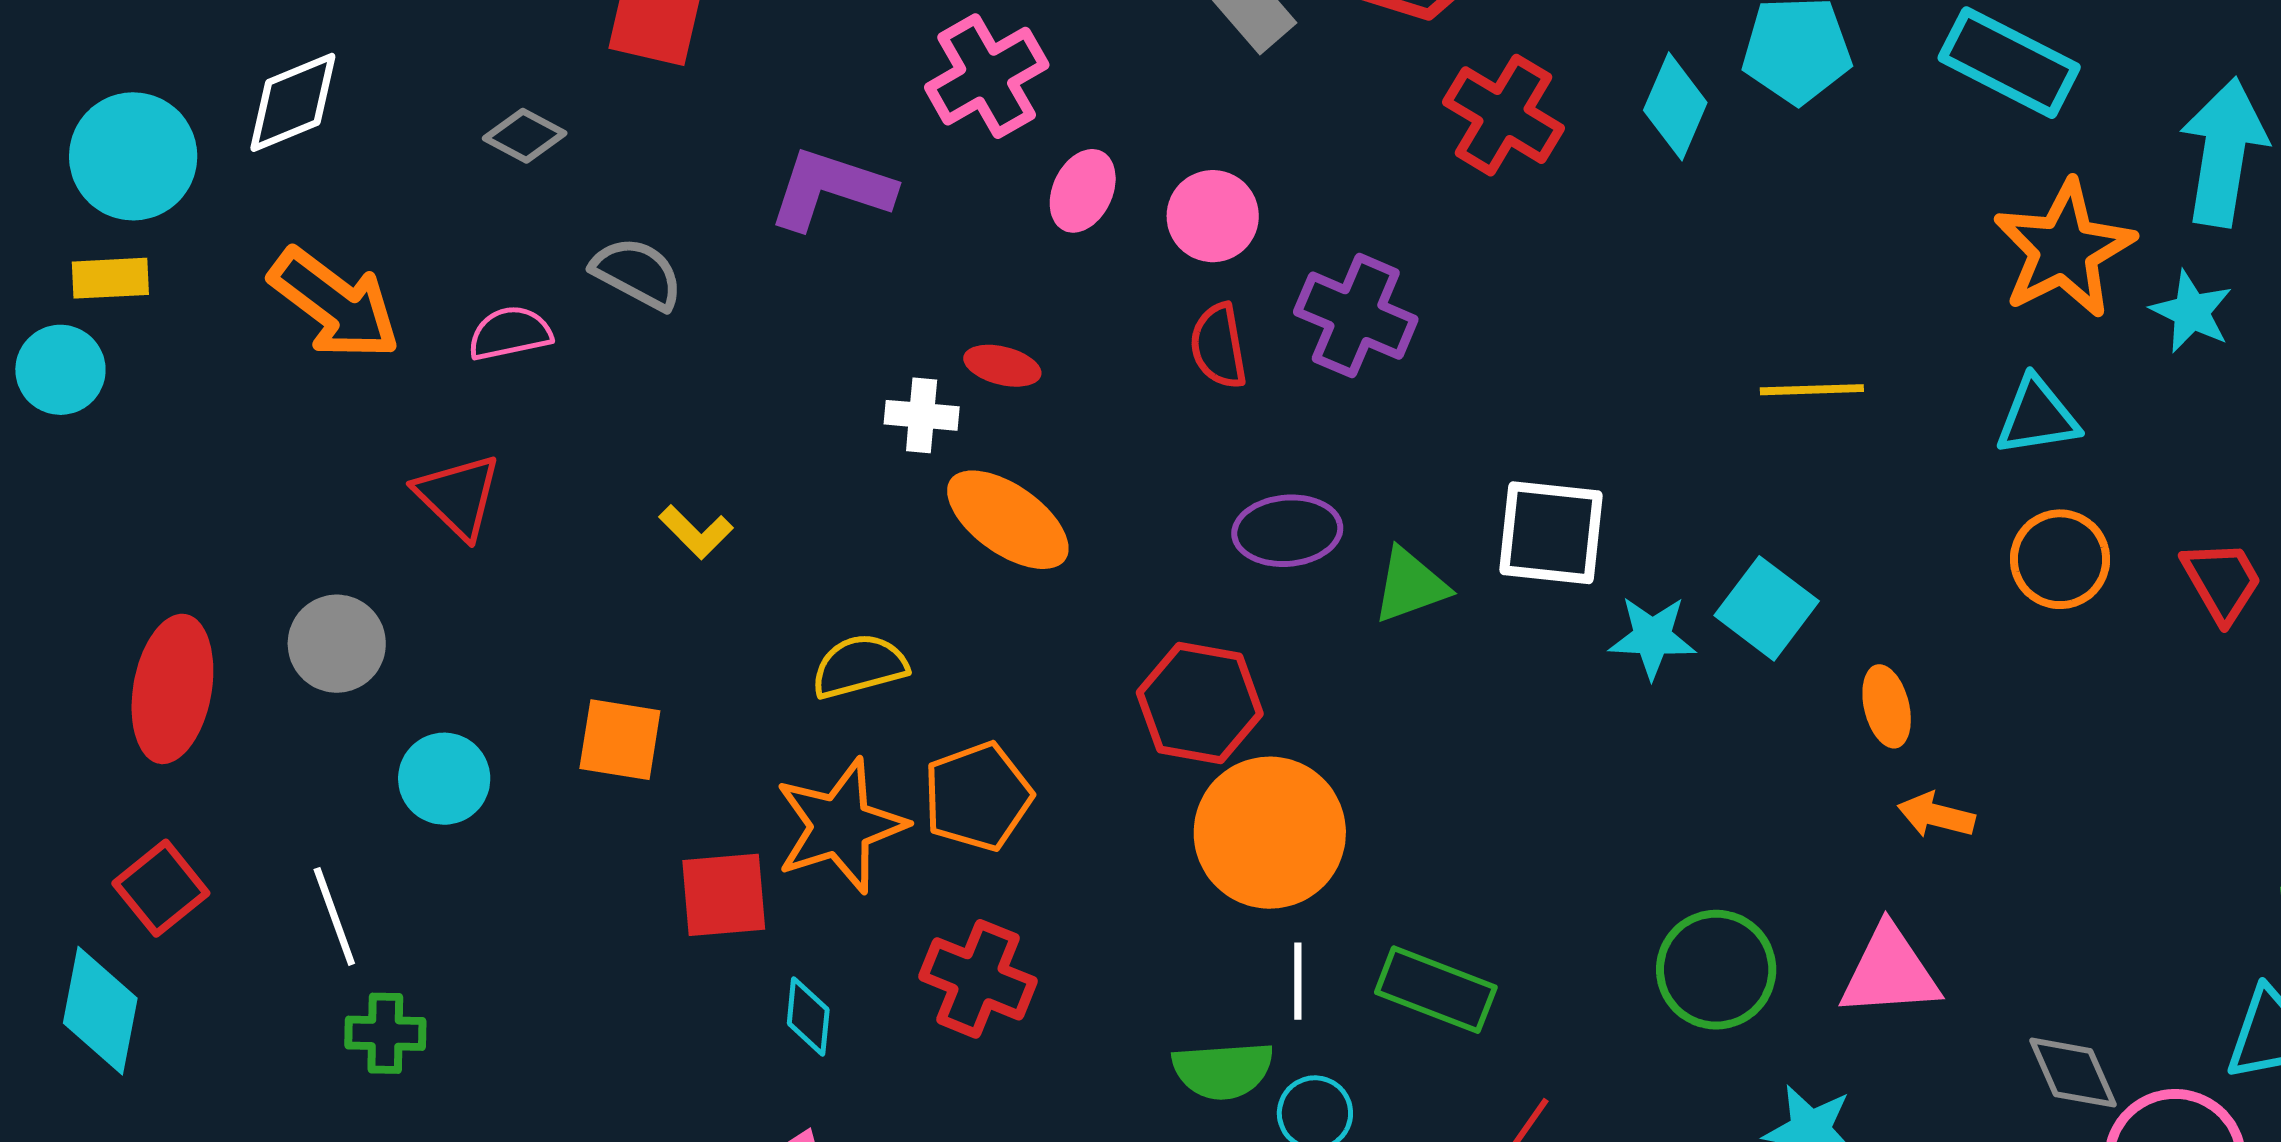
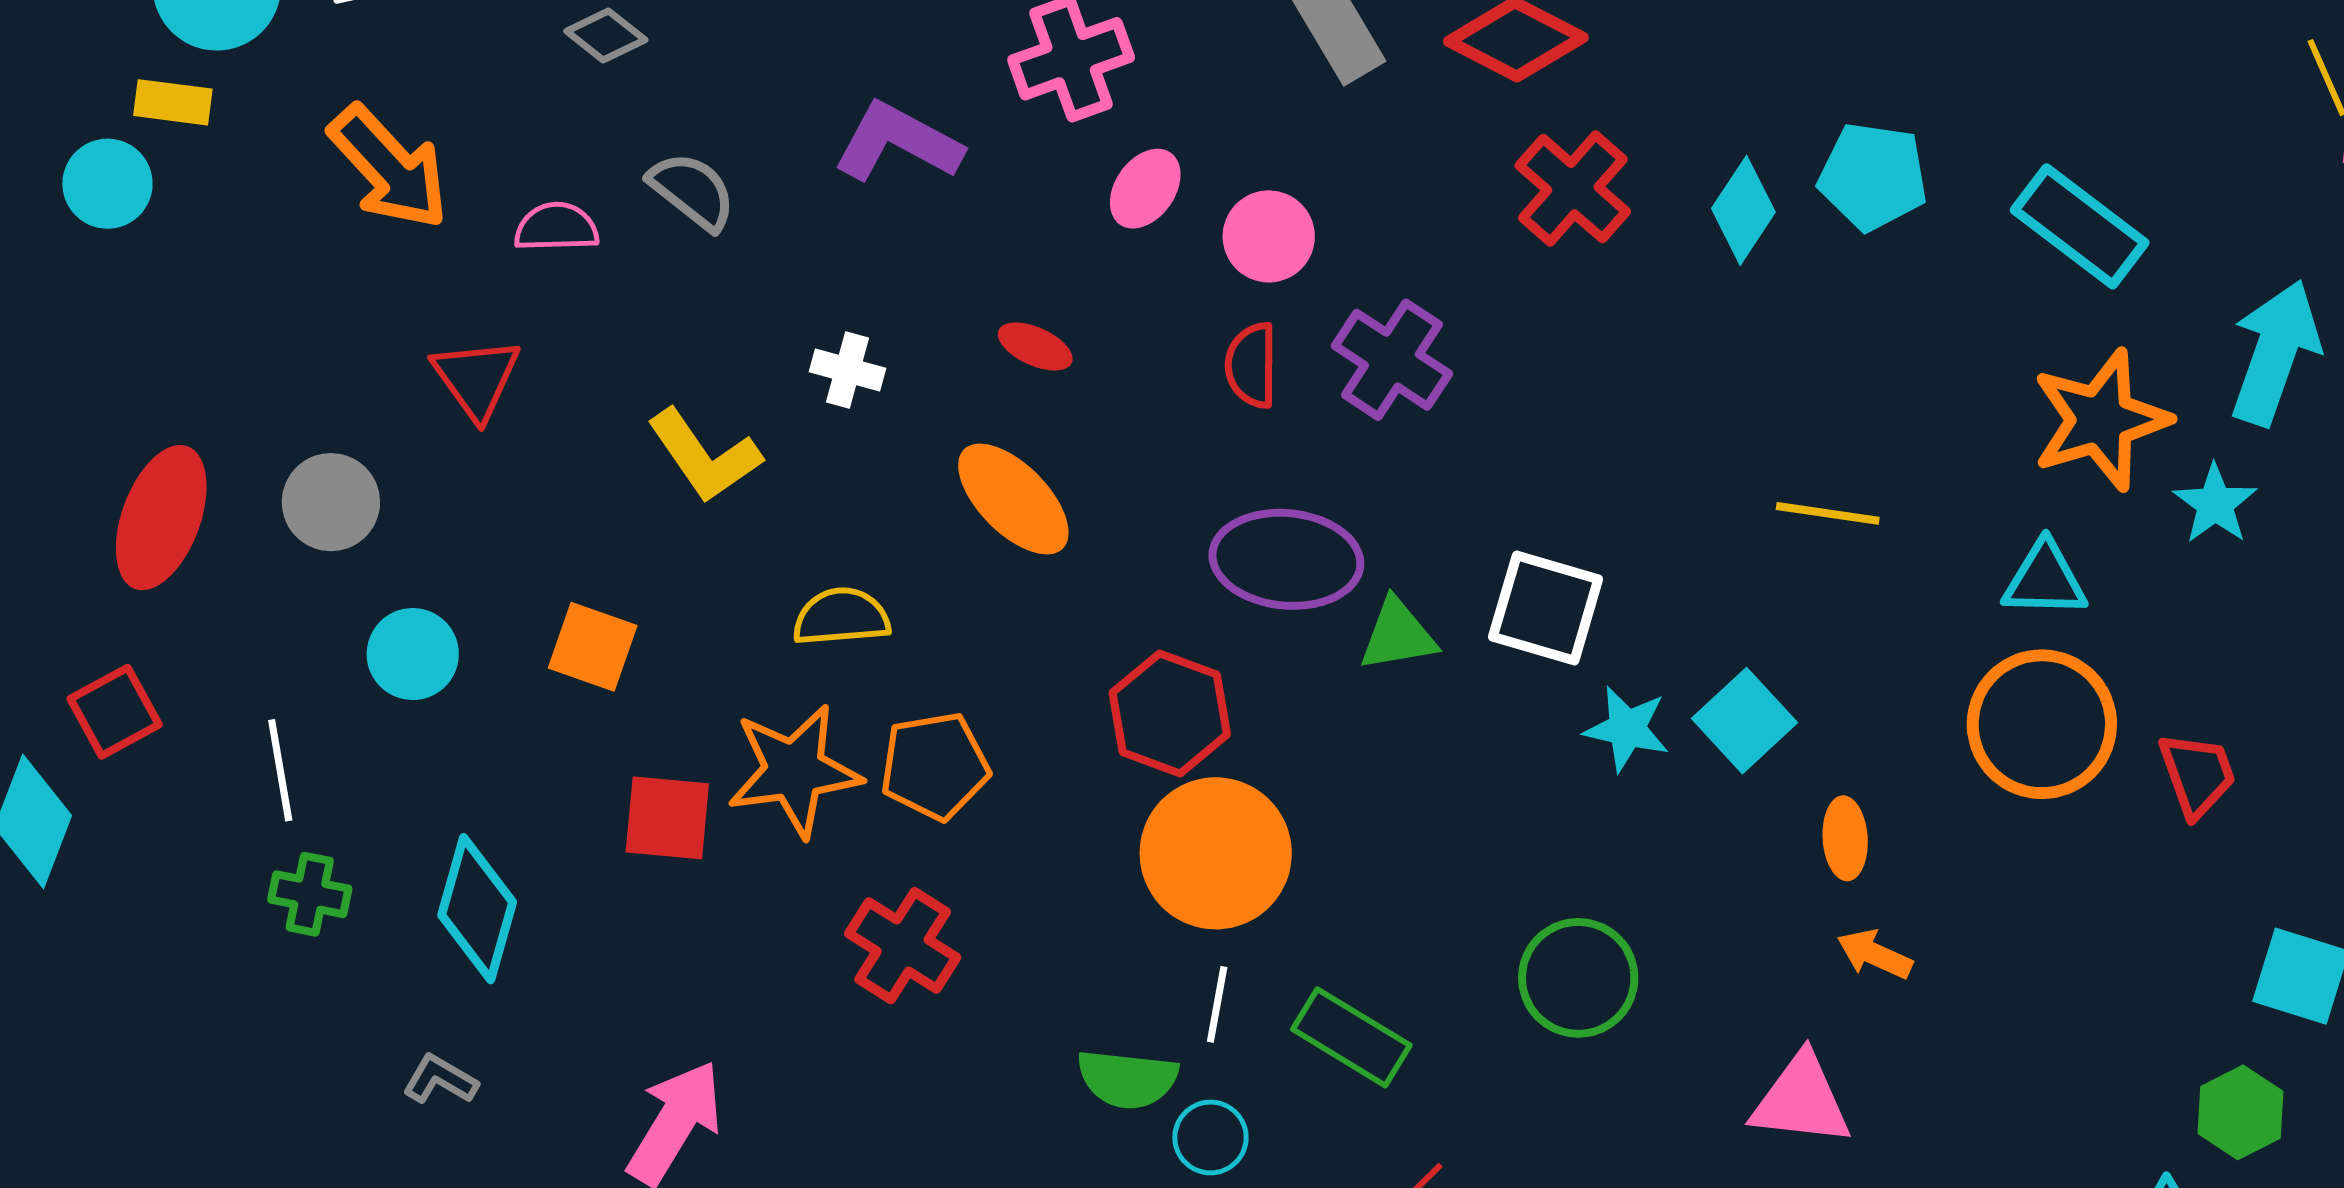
white cross: (922, 415) -> (848, 370), moved
purple ellipse: (1287, 531) -> (1286, 559), size x1.4
yellow L-shape: (696, 532) -> (704, 456), size x1.6
orange circle: (2060, 559) -> (2042, 724), size x1.5
green circle: (1716, 970) -> (1578, 978), moved
cyan diamond: (808, 1016) -> (477, 909), moved, size x1.8

